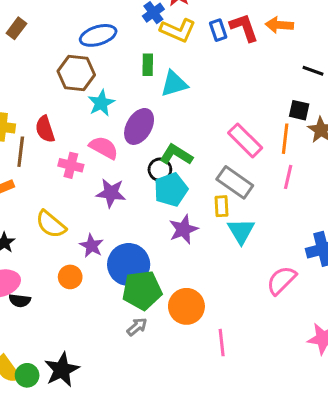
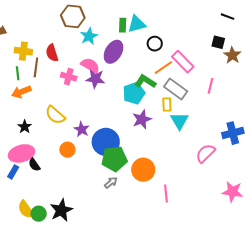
green rectangle: (148, 65) -> (123, 25), moved
orange line: (285, 139) -> (163, 68), moved, turned 48
green L-shape: (176, 155) -> (145, 81), moved
black circle: (160, 170) -> (155, 44), moved
purple star: (111, 193) -> (95, 79), moved
black semicircle: (20, 301) -> (34, 165), turned 48

